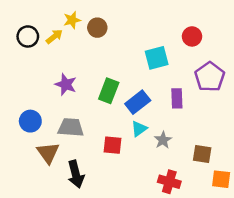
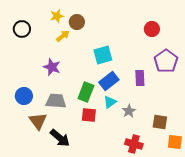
yellow arrow: (54, 36) -> (63, 36), moved
cyan square: (157, 58) -> (103, 55), moved
green rectangle: (109, 91) -> (86, 92), moved
black arrow: (76, 174) -> (60, 138), turned -35

